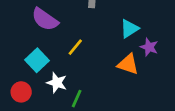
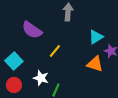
cyan square: (37, 60) -> (14, 61), moved

